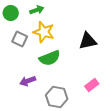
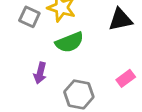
purple arrow: (28, 81) -> (40, 73), turned -56

